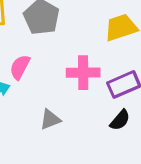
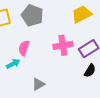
gray triangle: (50, 119) -> (38, 84), moved

